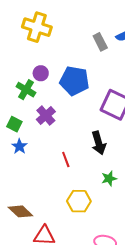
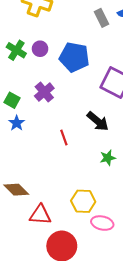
green cross: (26, 90) -> (16, 50), moved
black arrow: (99, 143) -> (98, 121), turned -35
yellow hexagon: (79, 201) -> (83, 201), moved

